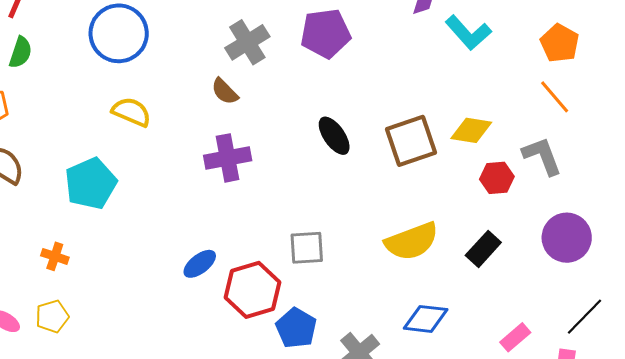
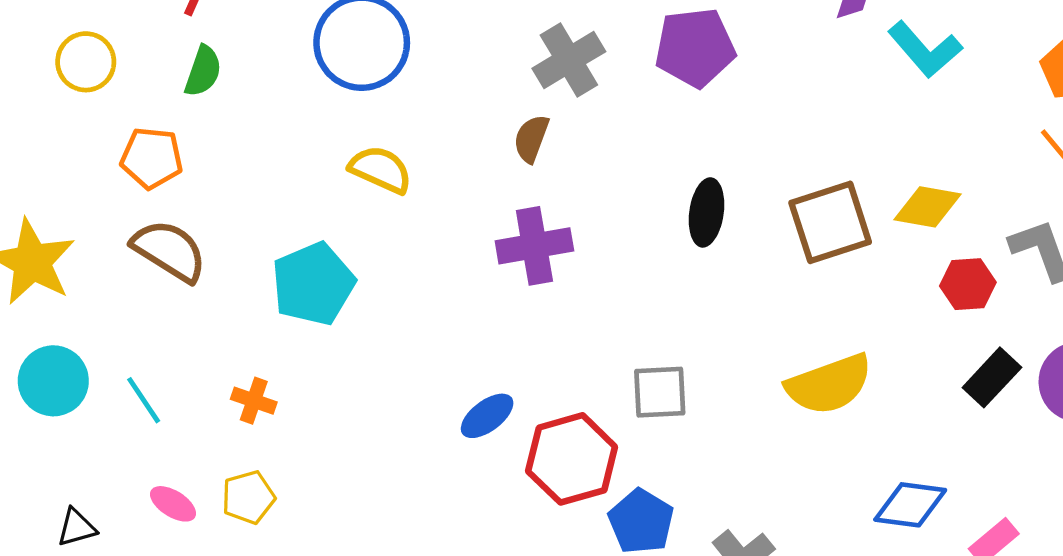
brown semicircle: (225, 91) -> (531, 139), turned 64
black ellipse: (334, 136) -> (707, 212), turned 42
black rectangle: (483, 249) -> (992, 377), moved
blue diamond: (426, 319) -> (910, 505), moved

